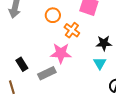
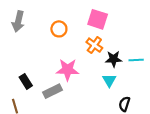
orange cross: (72, 30) -> (94, 45), moved

